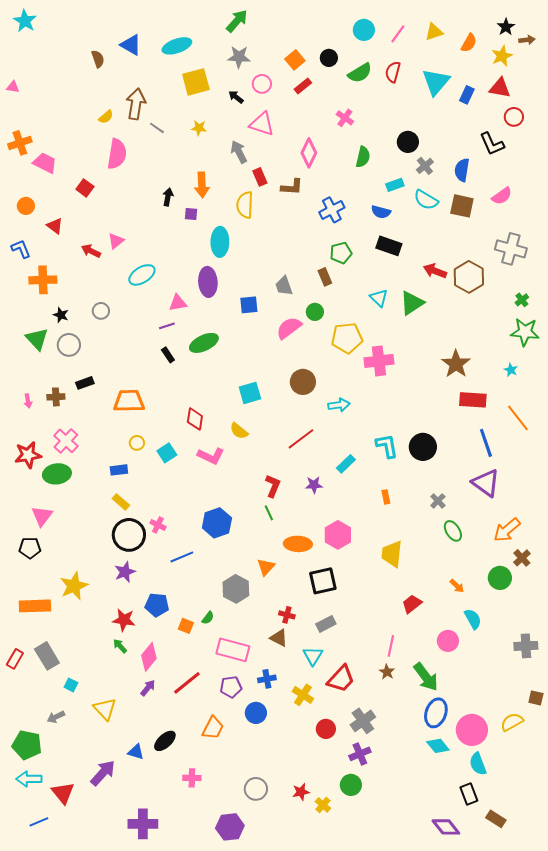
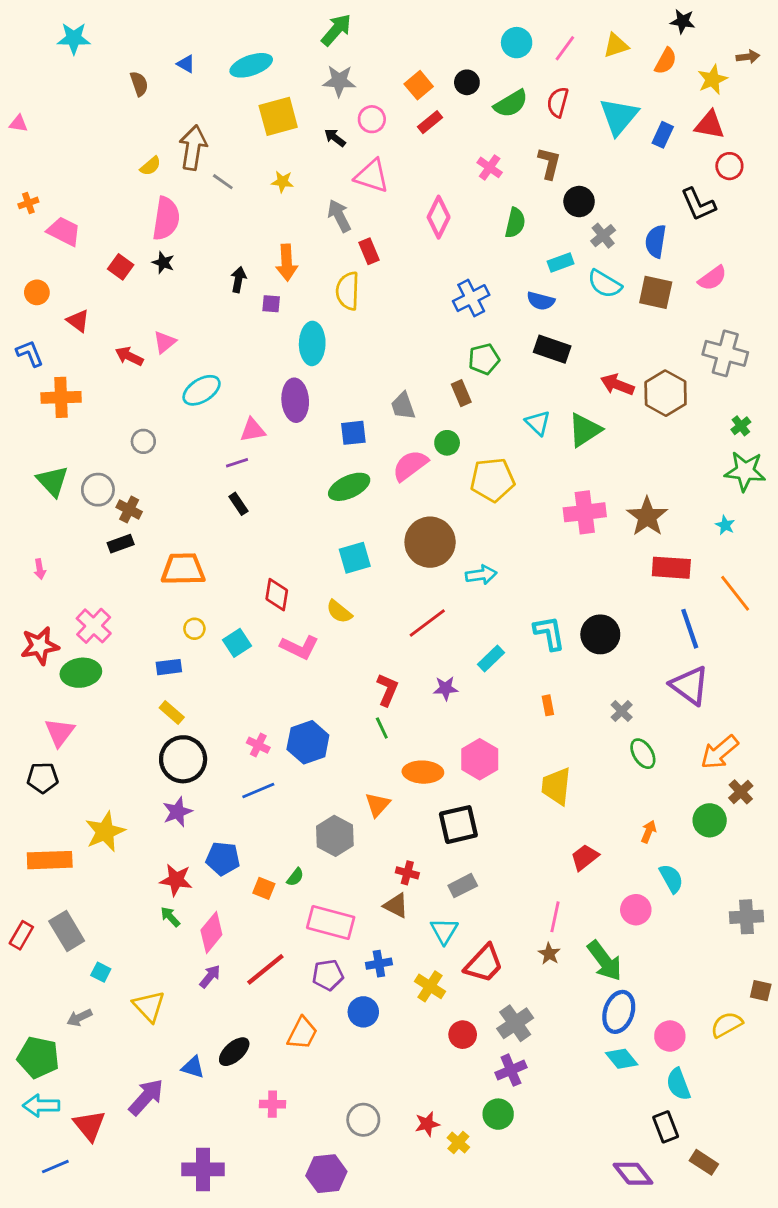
cyan star: (25, 21) -> (74, 38), moved, turned -30
black star: (506, 27) -> (683, 21), moved, turned -30
blue triangle: (131, 45) -> (186, 64), size x0.6
orange cross: (20, 143) -> (28, 203), size x0.6
brown L-shape: (292, 187) -> (549, 163), moved, turned -80
black star: (61, 315) -> (163, 263), moved
green ellipse: (204, 343) -> (349, 487), moved
pink cross: (379, 361) -> (585, 512), moved
brown circle: (303, 382) -> (430, 542), size x1.4
brown cross: (56, 397) -> (129, 509), moved, turned 30
pink cross: (158, 525) -> (258, 745), moved
orange arrow: (457, 586) -> (649, 832), turned -112
pink circle: (472, 730) -> (670, 1036), size x0.7

